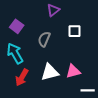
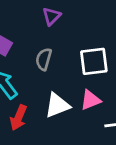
white square: (75, 31) -> (94, 61), moved, size x1.5

